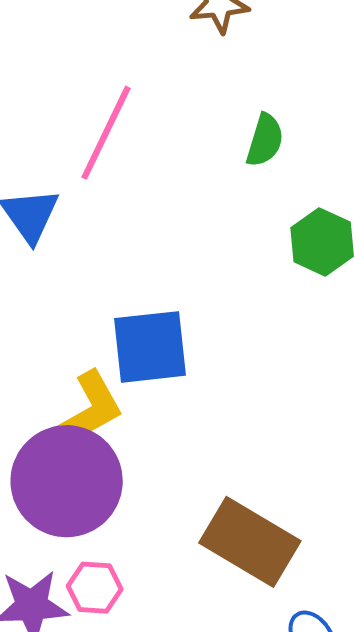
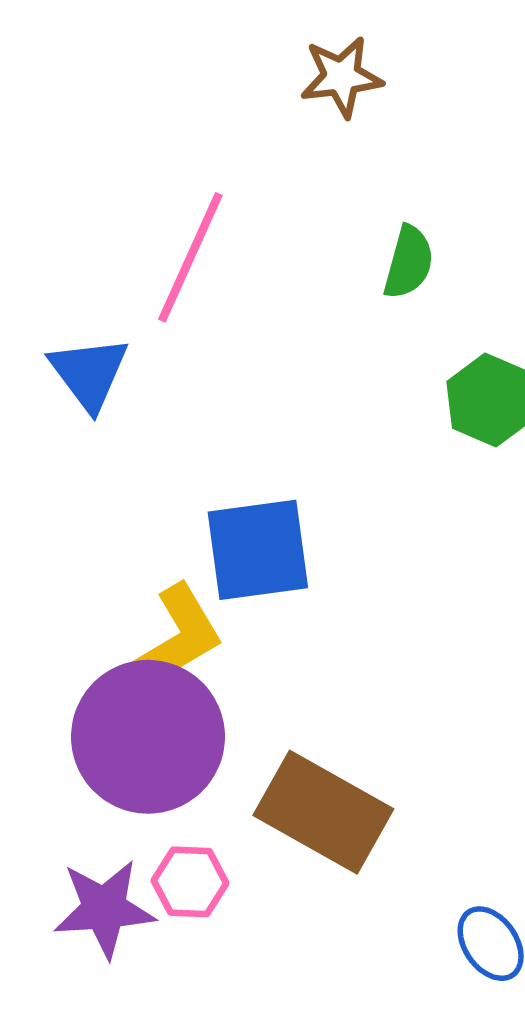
brown rectangle: (250, 542) -> (323, 812), moved

